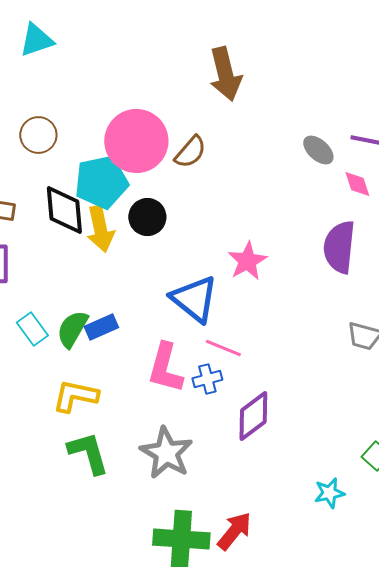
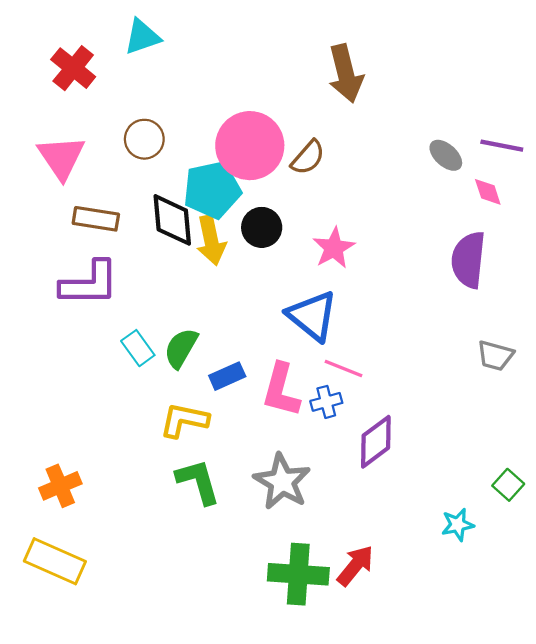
pink star: (247, 261) -> (334, 248), moved
blue rectangle: (101, 327) -> (227, 376), moved

